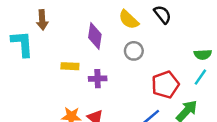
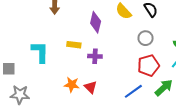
cyan L-shape: (22, 44) -> (40, 52), moved
gray circle: (134, 51) -> (146, 38), moved

